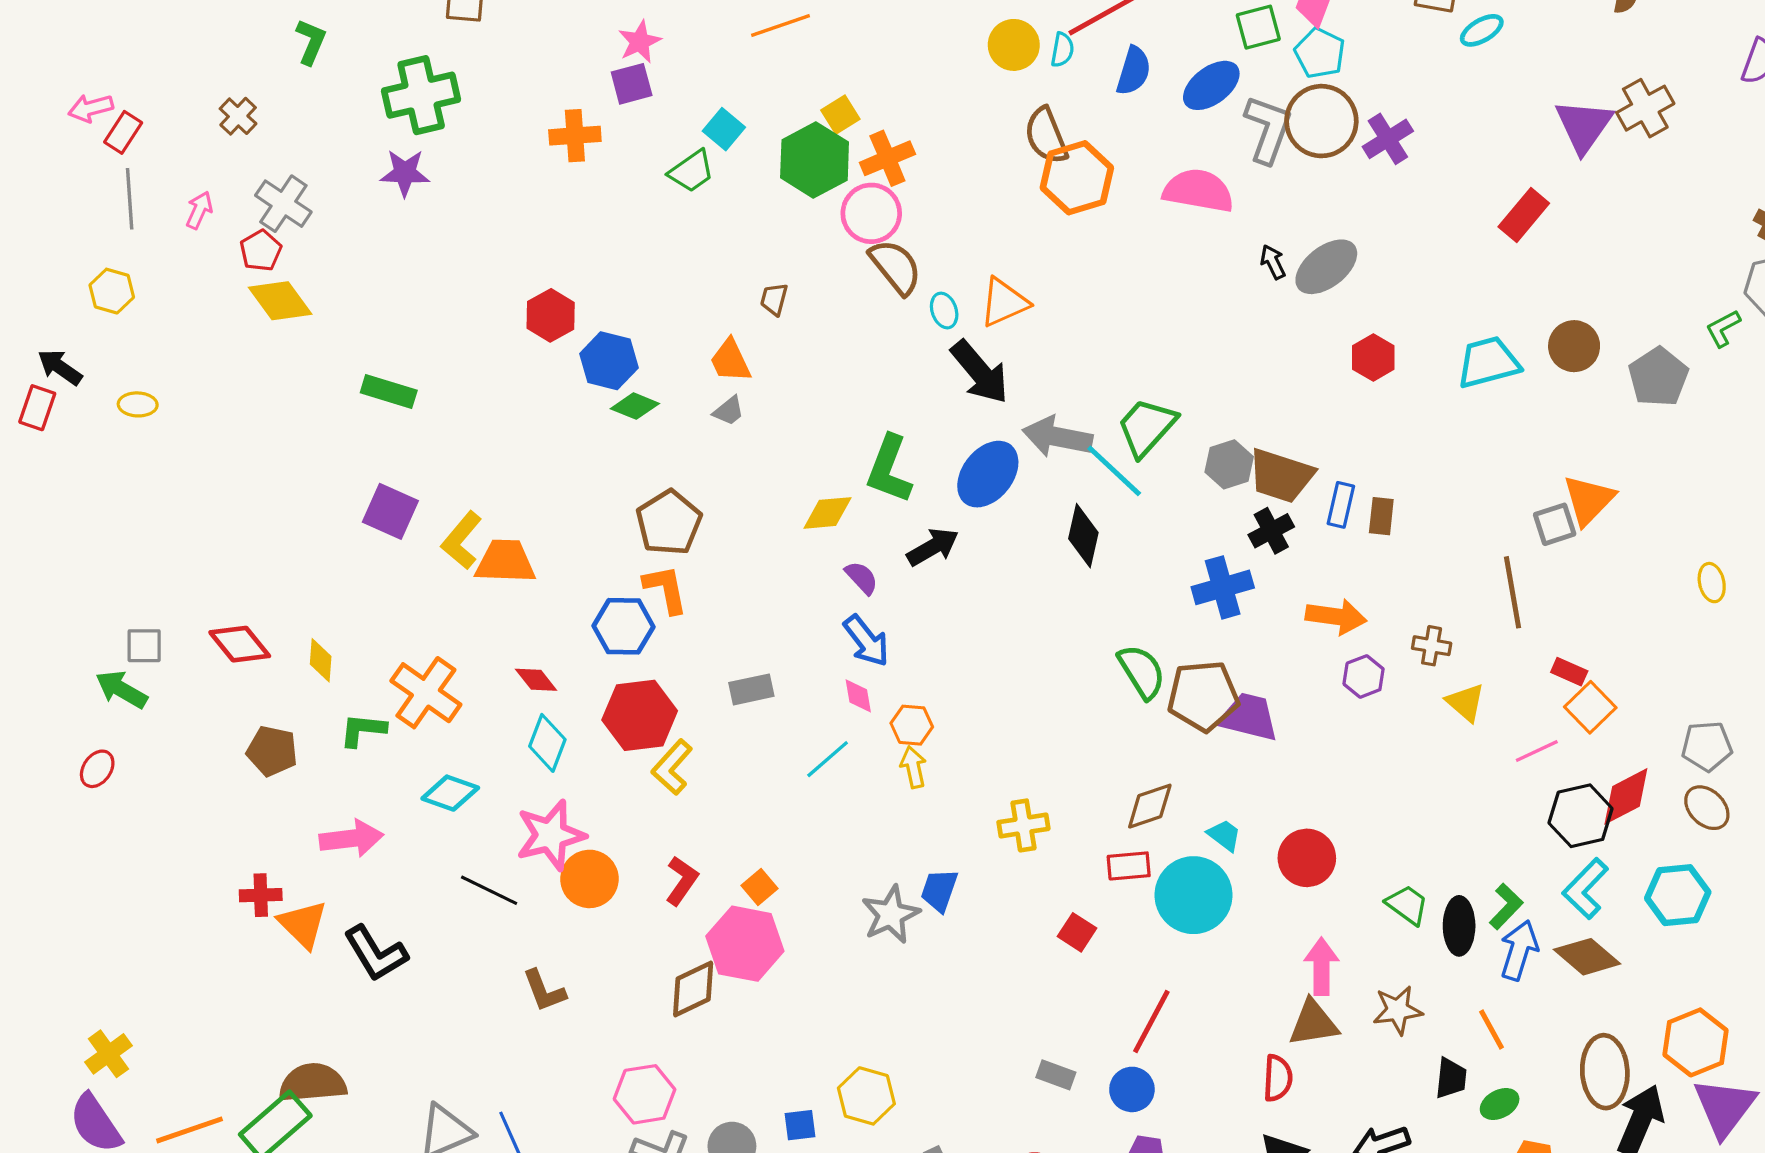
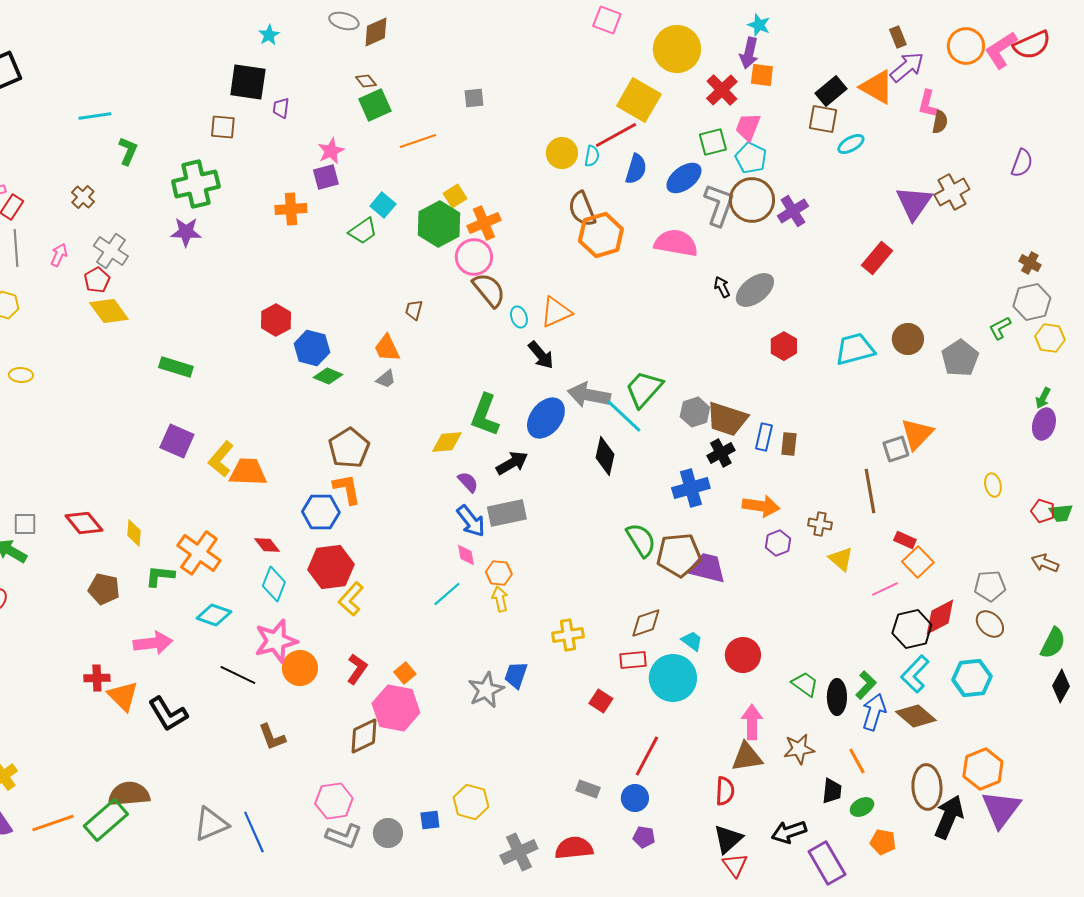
black arrow: (980, 372) -> (541, 355), size x0.7
gray rectangle: (751, 689) -> (507, 513), moved, size x1.4

